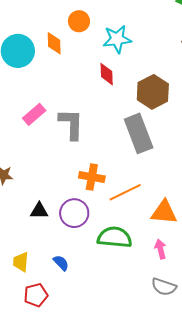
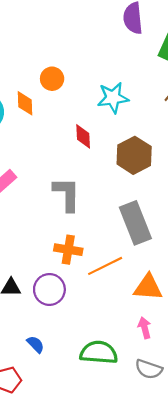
cyan star: (117, 39) -> (113, 98), moved
gray L-shape: (71, 124) -> (67, 194), moved
gray rectangle: (139, 133) -> (135, 223), moved
green semicircle: (115, 237) -> (99, 352), moved

